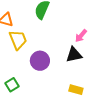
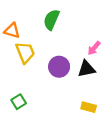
purple circle: (40, 61) -> (59, 67), moved

